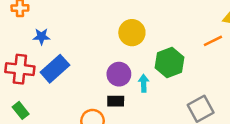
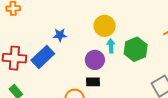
blue star: (41, 37) -> (60, 35), moved
cyan arrow: (144, 83) -> (111, 46), moved

